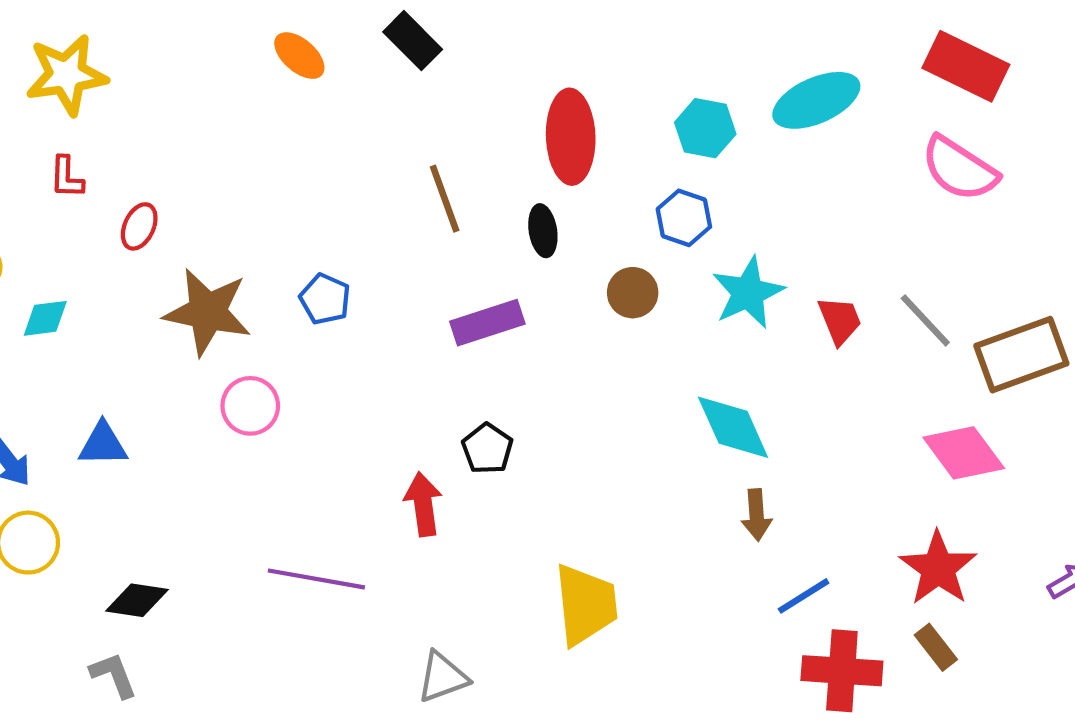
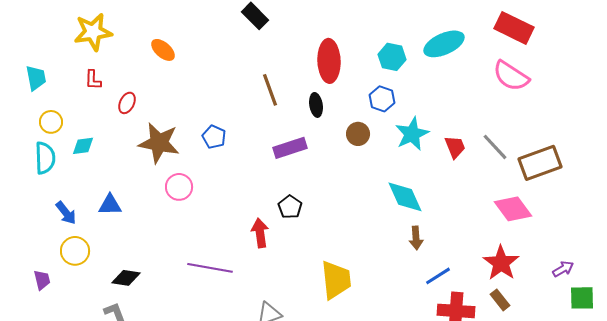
orange ellipse: (299, 56) -> (163, 50), moved

